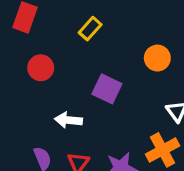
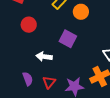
orange circle: (157, 58) -> (81, 12), moved

